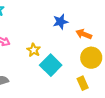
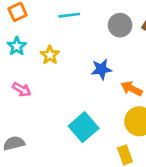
yellow star: (34, 50) -> (50, 55), moved

